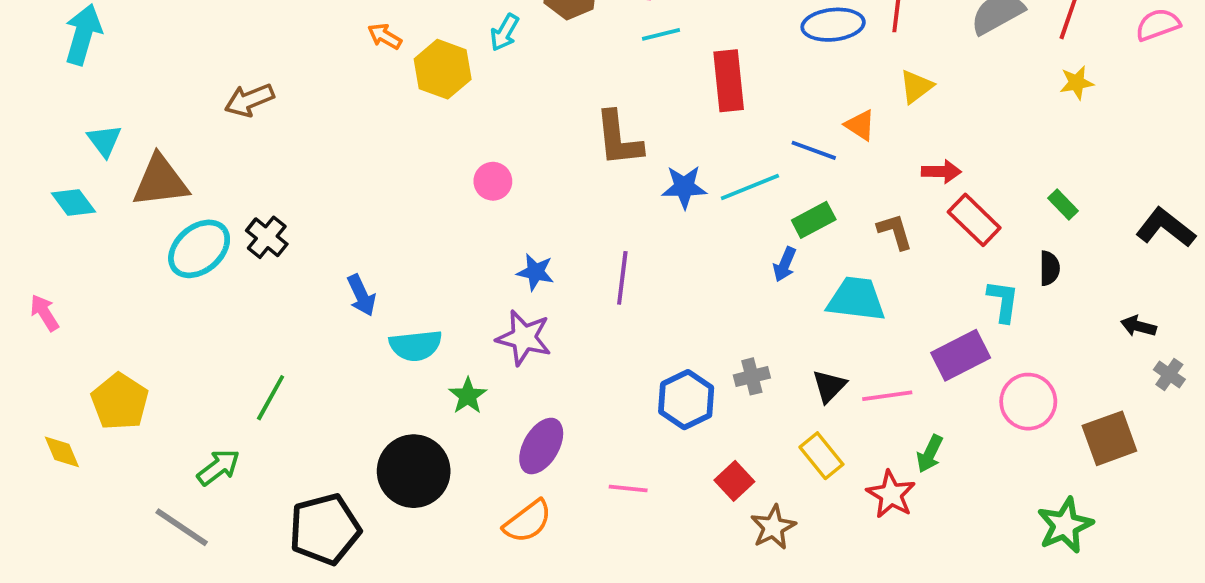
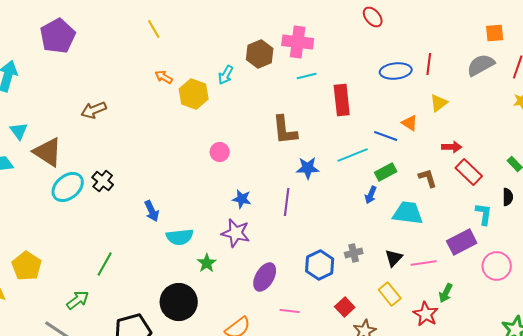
brown triangle: (160, 181) -> (48, 152), turned 40
blue star: (684, 187) -> (308, 168), moved
purple ellipse: (541, 446) -> (265, 277), moved

